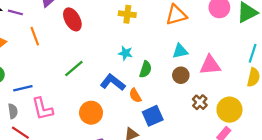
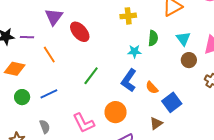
cyan triangle: (180, 51) -> (183, 39), turned -42
green semicircle: (146, 69) -> (153, 38), moved
blue L-shape: (113, 82) -> (129, 80), turned -80
blue line: (23, 88) -> (49, 94), moved
pink L-shape: (42, 109) -> (84, 123), moved

